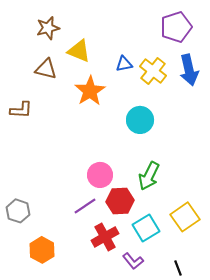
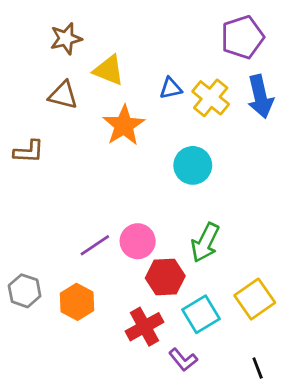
purple line: (85, 206) -> (95, 245), moved
orange hexagon: (42, 250) -> (77, 302), moved
black line: (178, 268) -> (258, 368), moved

